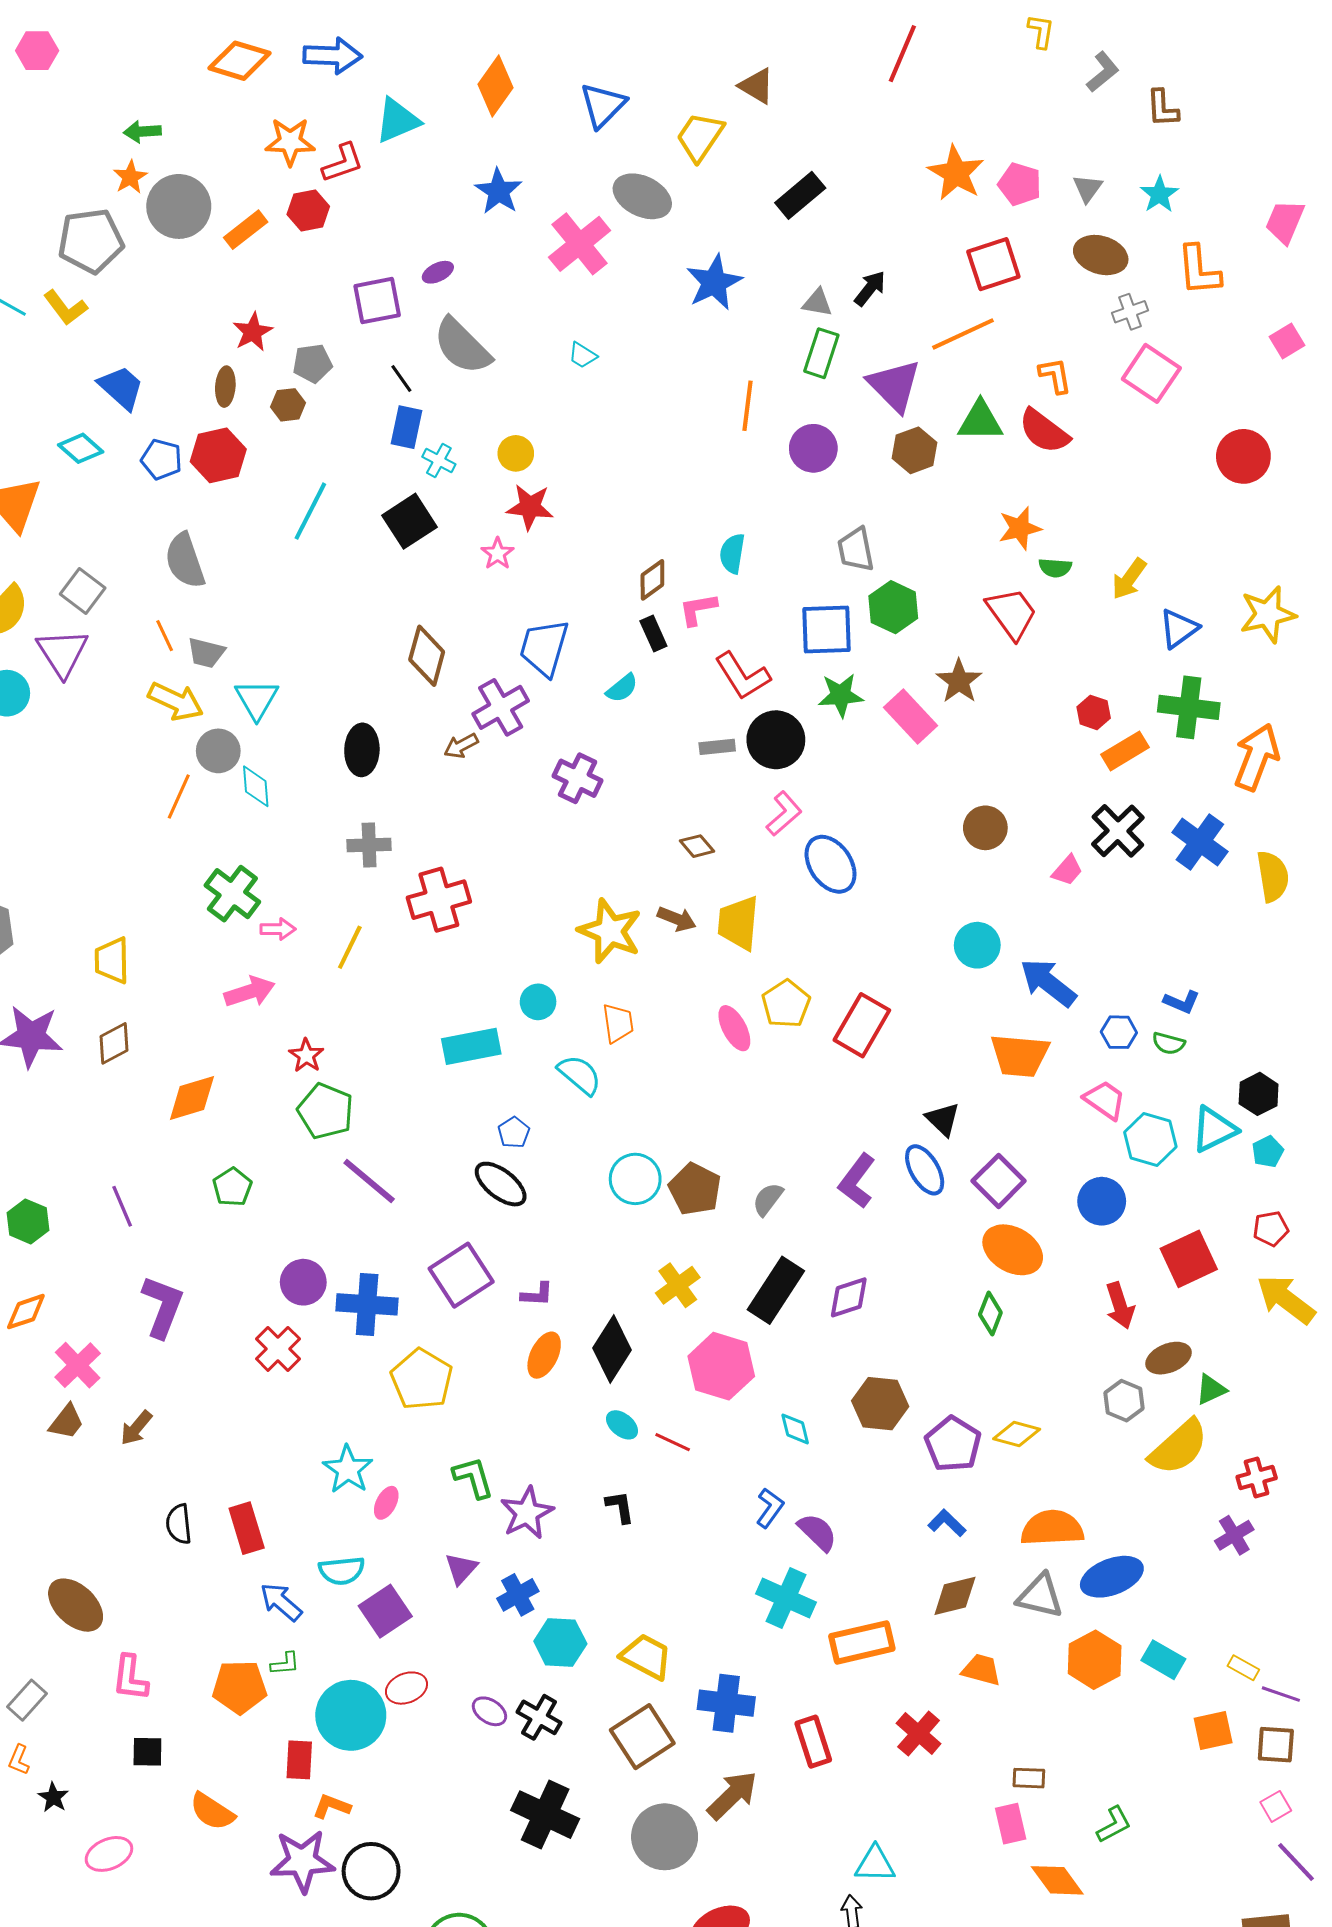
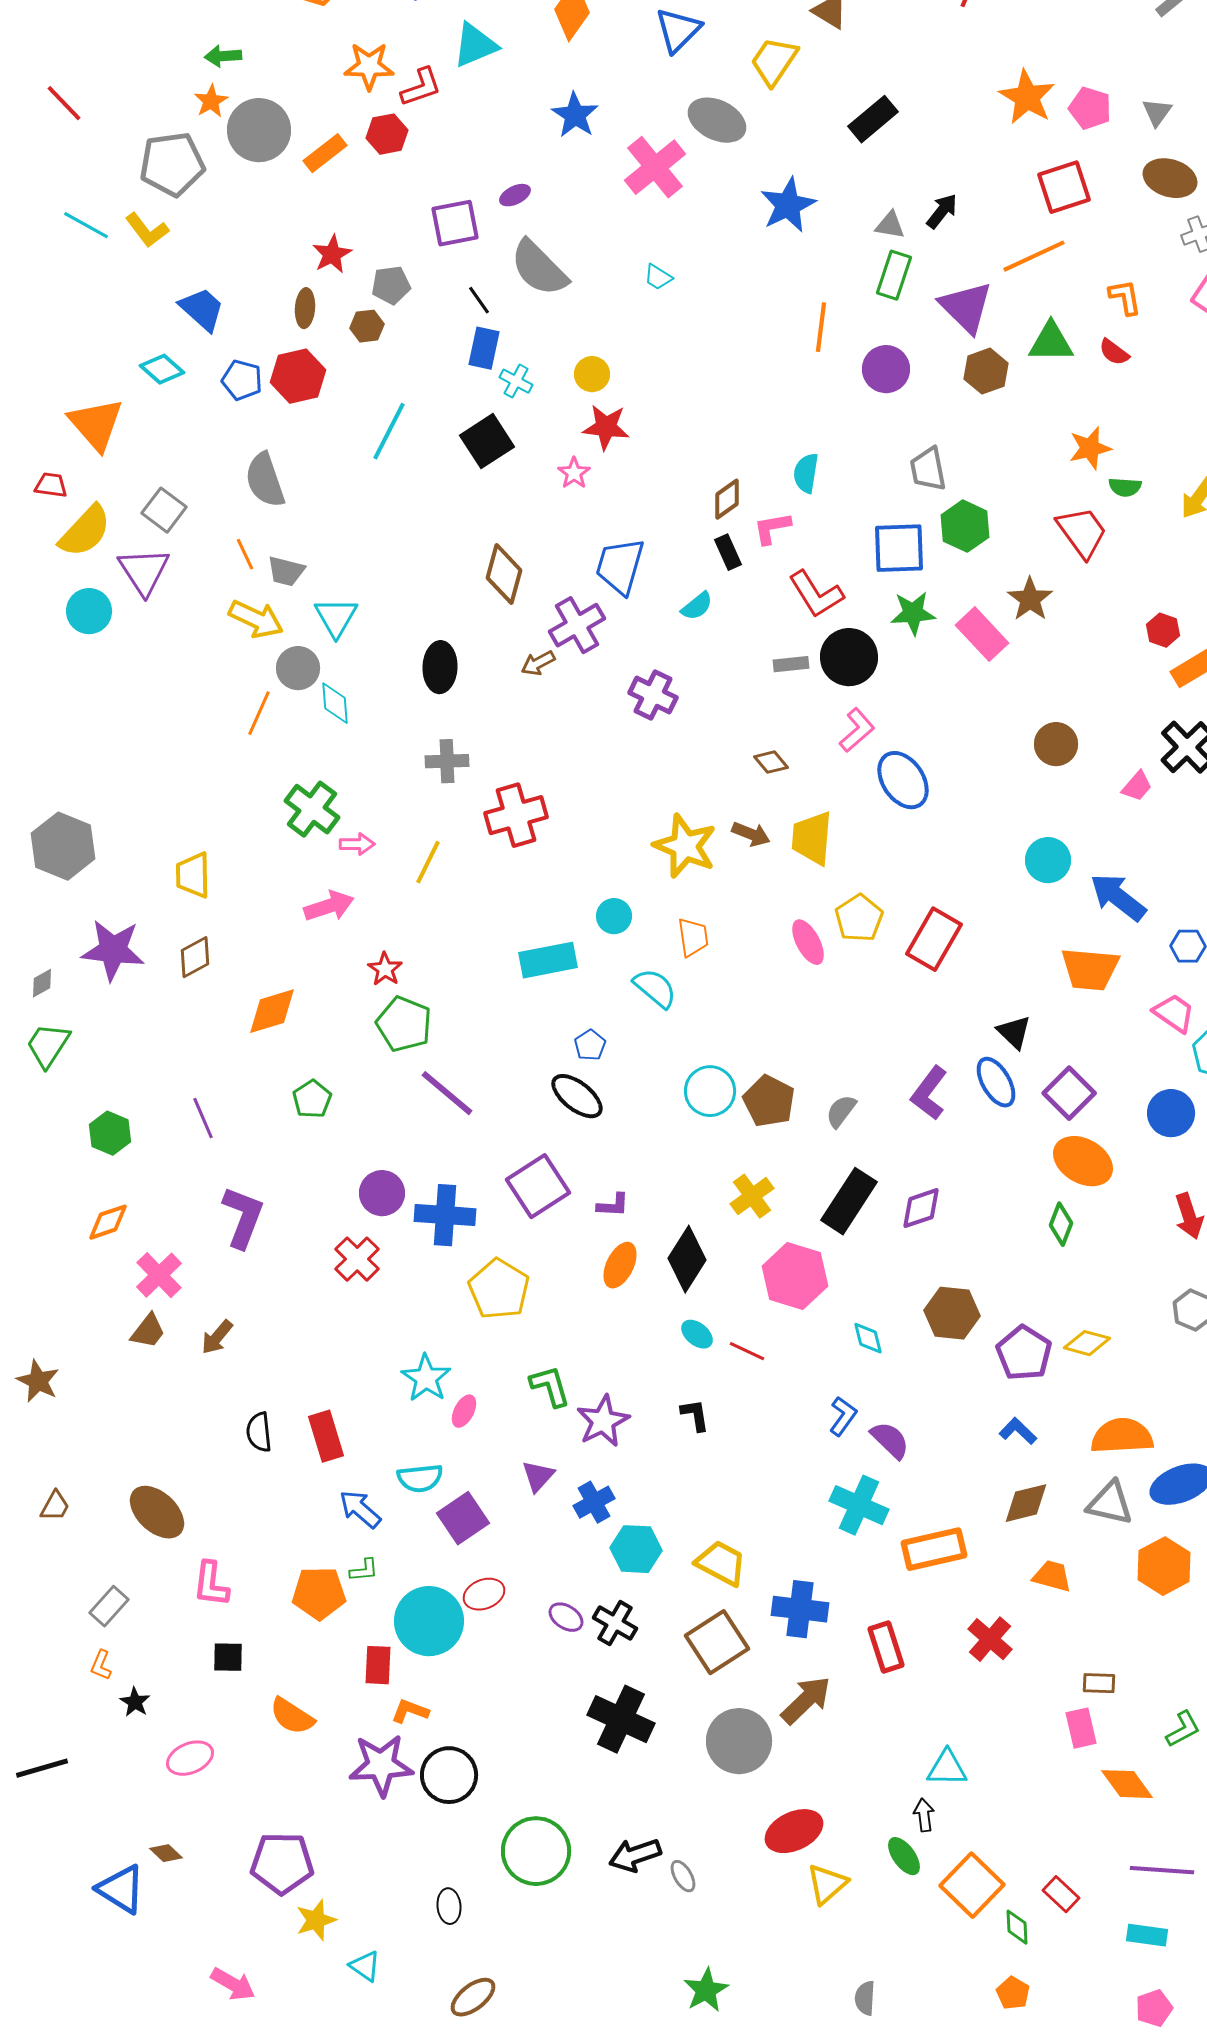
red semicircle: (1044, 431) -> (1114, 352), size x0.6

